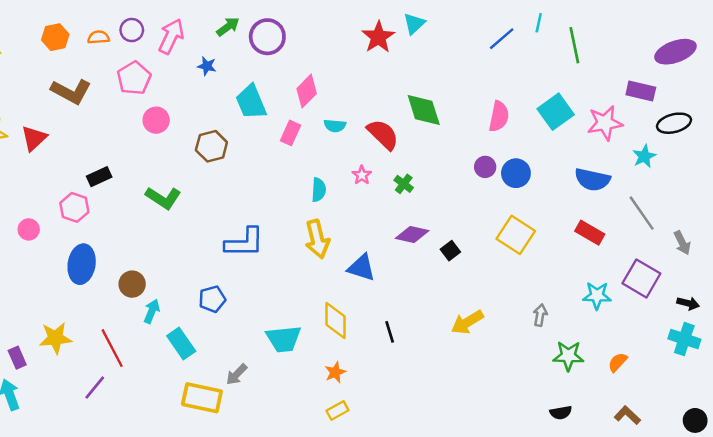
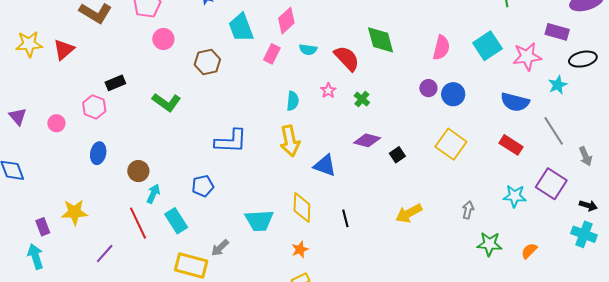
blue ellipse: (82, 264) -> (98, 153), size x0.7
red line: (112, 348) -> (138, 223), moved

